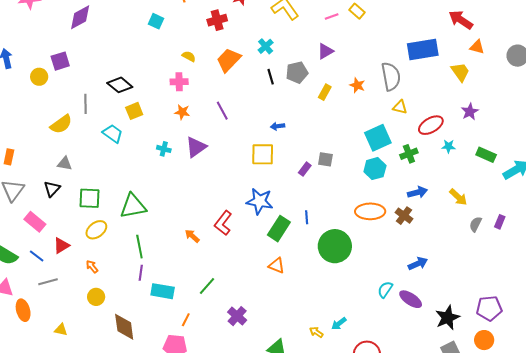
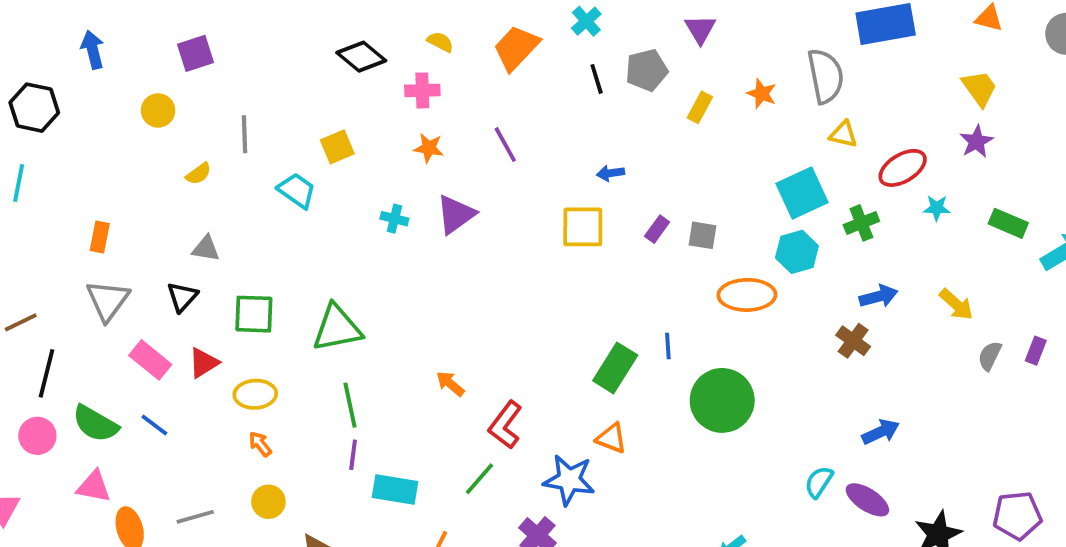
purple triangle: (325, 51) -> (700, 29), turned -30
yellow trapezoid: (460, 72) -> (979, 88), moved
yellow circle: (39, 77) -> (158, 110), moved
black diamond: (120, 85) -> (361, 57), moved
yellow semicircle: (61, 124) -> (198, 174), size x0.6
purple rectangle: (305, 169) -> (657, 229), moved
blue star: (260, 201) -> (569, 480), moved
orange ellipse: (370, 211) -> (747, 295), moved
red L-shape: (223, 223) -> (505, 425), moved
yellow ellipse: (96, 230) -> (255, 394), moved, turned 35
red triangle: (61, 246) -> (204, 363), moved
gray line: (48, 282) -> (195, 517), moved

